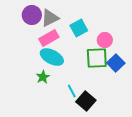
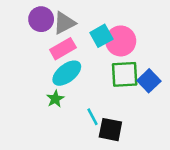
pink circle: (105, 40) -> (121, 41), moved, size x1.5
cyan ellipse: (52, 57) -> (67, 73), turned -65
black square: (86, 101) -> (110, 130), turned -30

